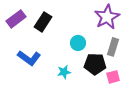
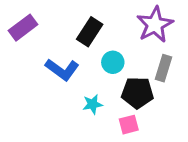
black rectangle: (43, 22) -> (90, 32), moved
blue L-shape: (29, 58) -> (62, 70), moved
pink square: (113, 77) -> (129, 125), moved

